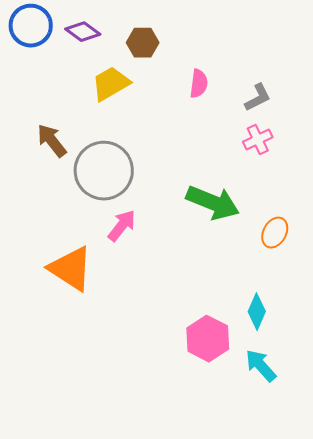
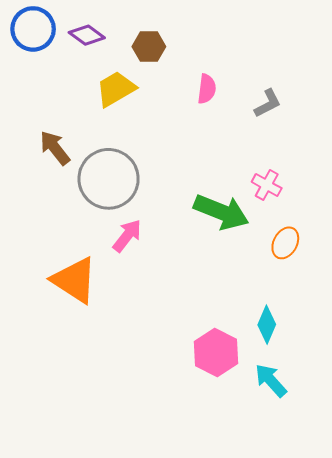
pink cross: (258, 140) -> (267, 185), moved, turned -36

